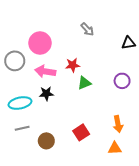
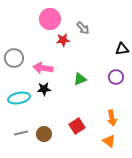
pink circle: (40, 43) -> (50, 19), moved
black triangle: (128, 43) -> (122, 49), moved
red star: (73, 65) -> (63, 40), moved
gray line: (22, 128) -> (21, 133), moved
orange triangle: (115, 148) -> (109, 141), turned 40

